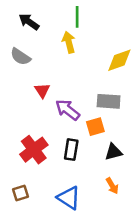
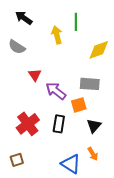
green line: (77, 17) -> (76, 22), moved
black triangle: (113, 152) -> (94, 126), turned -35
blue triangle: (69, 198) -> (71, 164), moved

